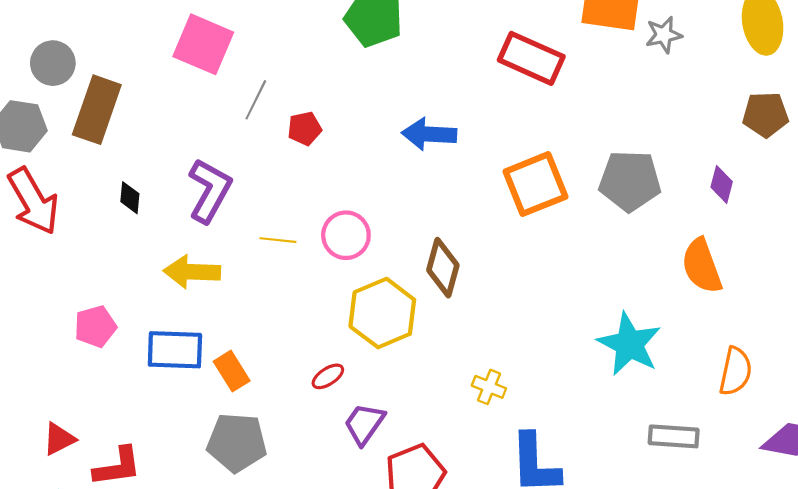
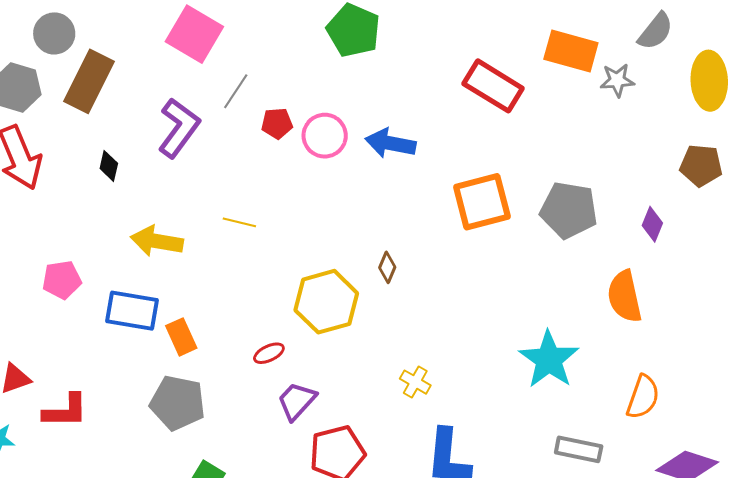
purple L-shape: (210, 191) -> (179, 128), moved
pink circle: (346, 235) -> (325, 136), moved
brown diamond: (443, 268) -> (387, 267), size x0.6

